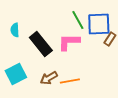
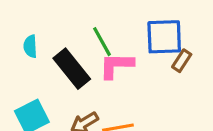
green line: (78, 20) -> (102, 42), moved

